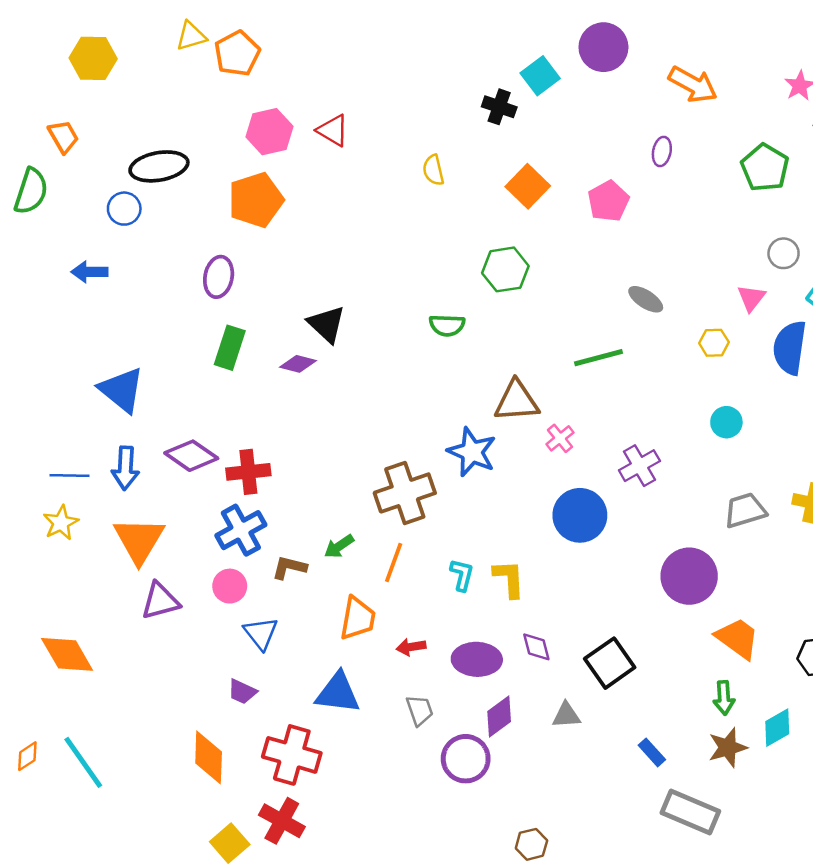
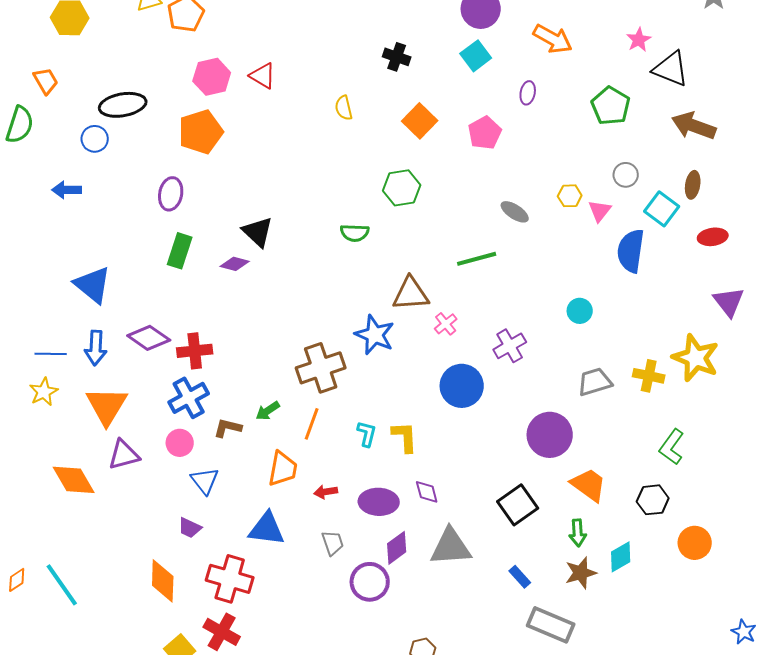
cyan square: (540, 76) -> (476, 56), moved
yellow hexagon: (714, 343) -> (570, 196), moved
orange diamond: (67, 654) -> (74, 480), moved
black square: (610, 663) -> (518, 505), moved
gray triangle: (566, 715) -> (451, 547), size x1.8

